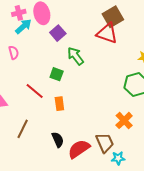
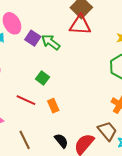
green arrow: (76, 56) -> (51, 42), moved
green square: (57, 74) -> (43, 78), turned 32
brown line: (23, 129) -> (25, 140), turned -36

